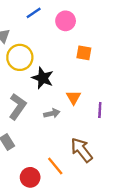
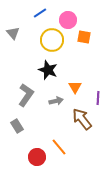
orange square: (84, 53) -> (84, 37), moved
yellow circle: (20, 57) -> (52, 40), moved
brown arrow: (82, 150) -> (82, 119), moved

